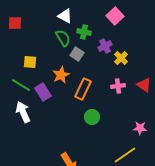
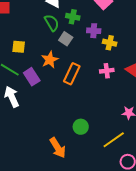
purple cross: (105, 46) -> (94, 31), turned 32
yellow cross: (121, 58) -> (110, 43), turned -32
green circle: (92, 117) -> (81, 127), moved

